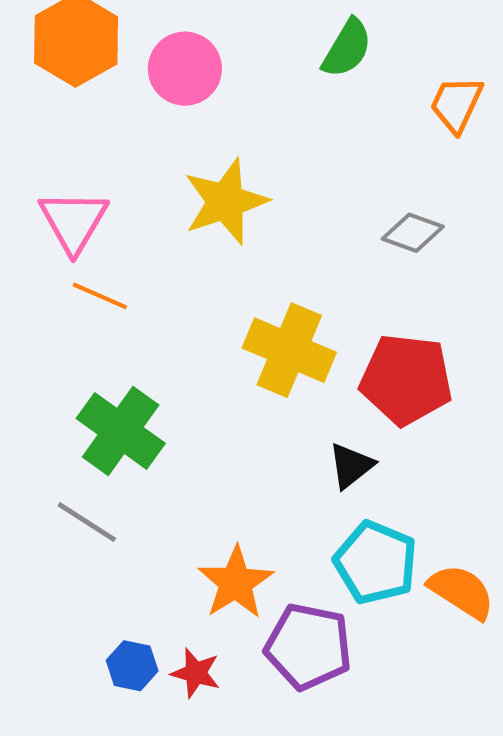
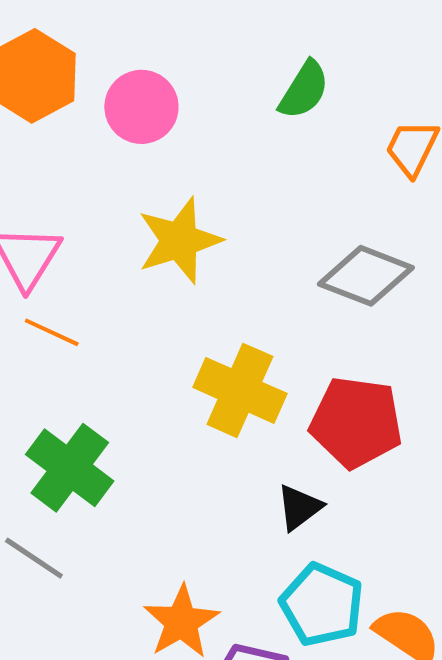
gray diamond: (413, 233) -> (366, 276), size x1.5

